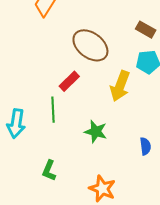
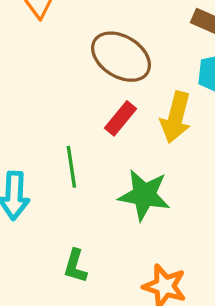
red rectangle: (69, 81) -> (121, 118), moved
green star: (96, 132) -> (144, 195), size x1.4

